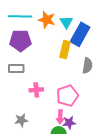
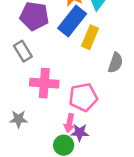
blue rectangle: (80, 34) -> (72, 21), moved
gray rectangle: (16, 68) -> (23, 51), turned 49
pink cross: (36, 90) -> (44, 83), size x1.5

